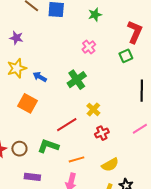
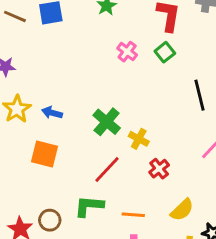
pink cross: (89, 47) -> (127, 52), moved
green cross: (77, 80) -> (107, 122), moved
orange line: (77, 159) -> (133, 215), turned 35

